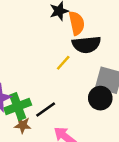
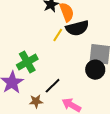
yellow line: (63, 63) -> (58, 35), moved
green cross: (18, 107) -> (27, 62), moved

